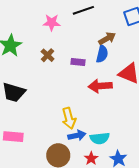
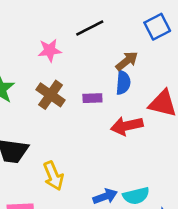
brown cross: (48, 55) -> (51, 95), size x1.5
yellow arrow: (69, 118) -> (53, 176), moved

